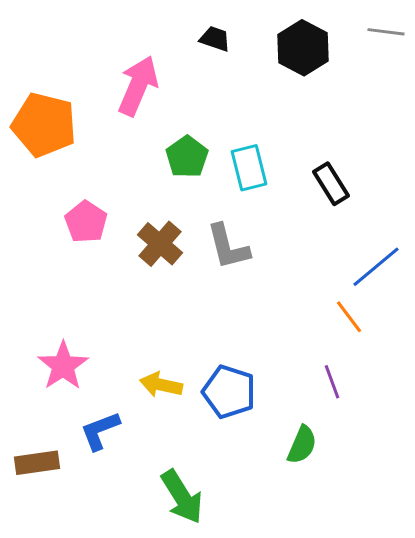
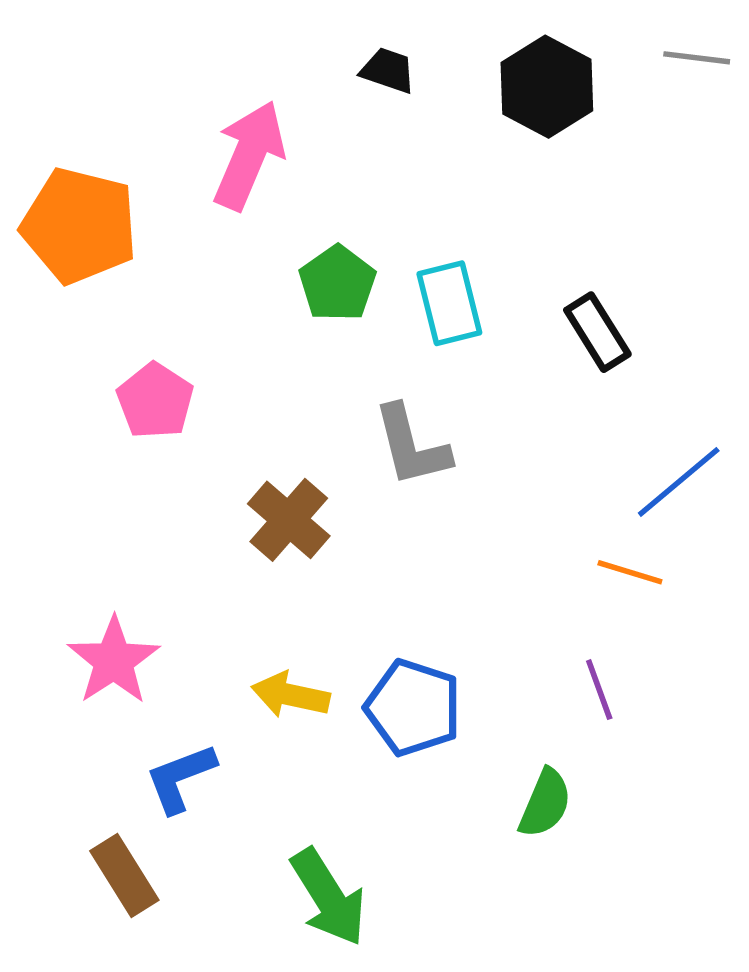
brown cross: (160, 244) -> (289, 520), moved
orange line: (349, 317) -> (630, 572), turned -36
brown rectangle: (37, 463) -> (124, 875), moved, turned 66

